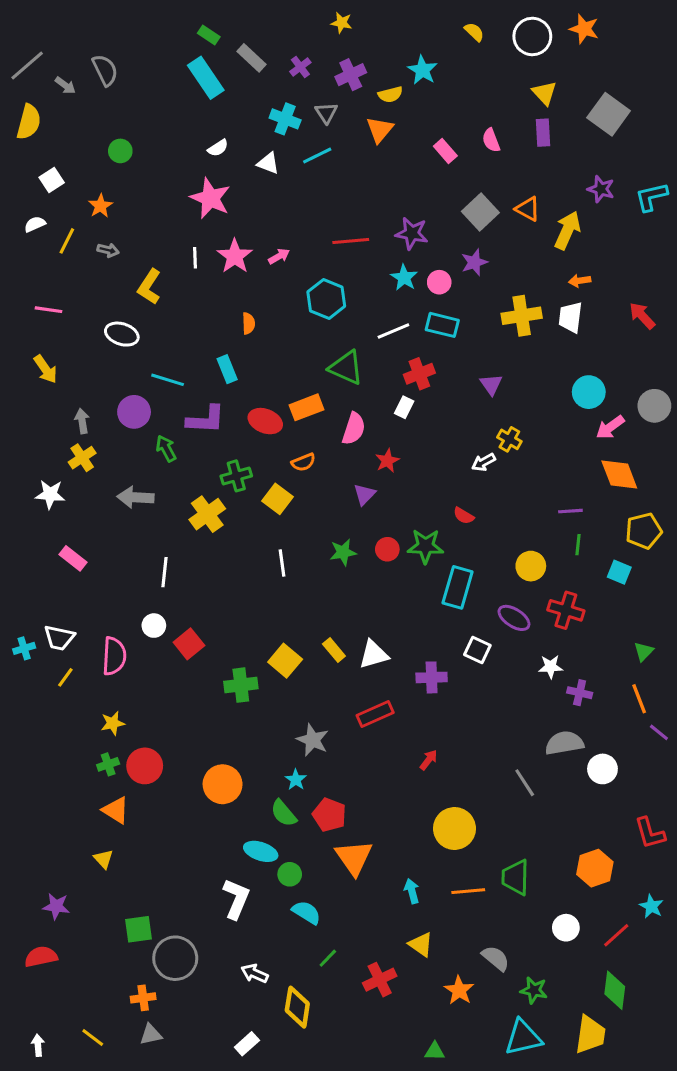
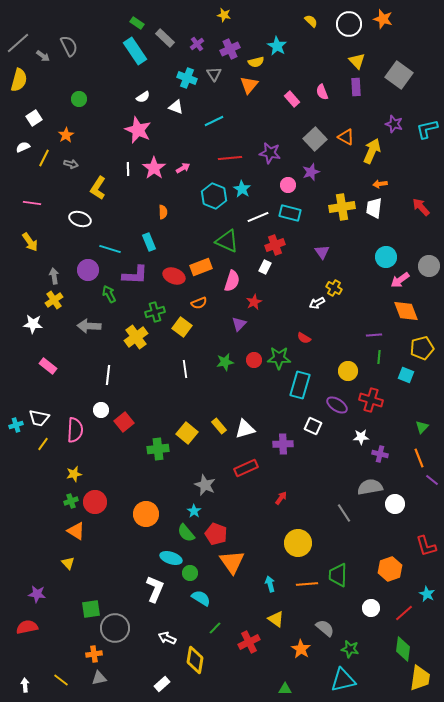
cyan line: (317, 156) -> (214, 121), moved
cyan star: (404, 278) -> (242, 189), moved
yellow trapezoid: (590, 1035) -> (420, 678), moved

